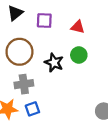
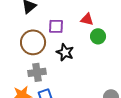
purple square: (44, 20) -> (56, 26), moved
green circle: (79, 55) -> (98, 36), moved

